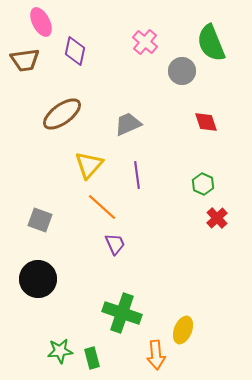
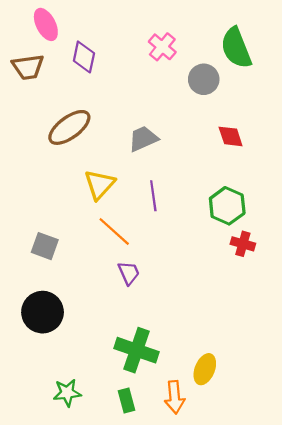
green hexagon: (203, 184) -> (227, 206), size x1.5
red cross: (217, 218) -> (243, 244), turned -30
green rectangle: (92, 358) -> (126, 401), moved

